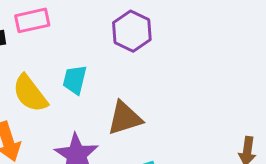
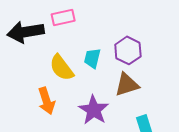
purple hexagon: (132, 31) -> (128, 50), moved

